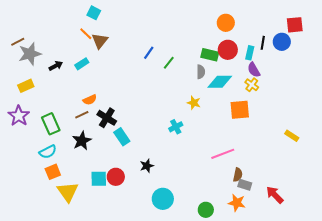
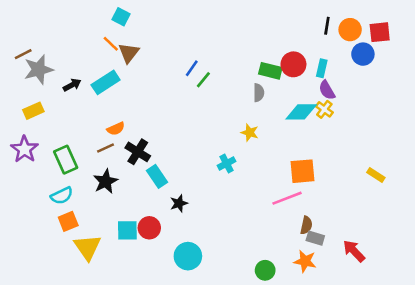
orange circle: (226, 23) -> (350, 30), moved
black line: (263, 43) -> (327, 26), moved
green line: (169, 63) -> (203, 80), moved
cyan rectangle: (82, 64) -> (106, 82), size x1.5
cyan diamond: (220, 82) -> (301, 112), moved
orange square: (240, 110) -> (302, 171), moved
black star: (147, 166) -> (179, 203), moved
cyan circle: (163, 199) -> (188, 256), moved

